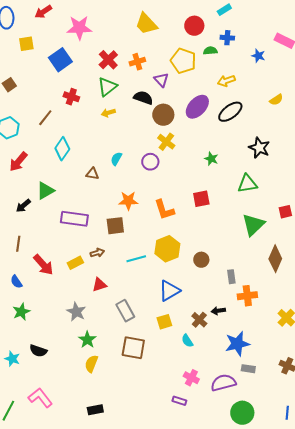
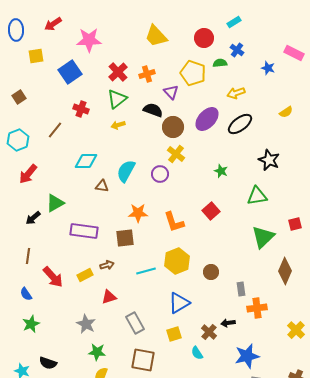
blue cross: (227, 38) -> (237, 50), turned 32
cyan diamond: (62, 149) -> (86, 161), moved, turned 55
cyan semicircle: (116, 159) -> (126, 171), size x1.6
red square: (201, 199) -> (211, 211), turned -30
green star: (87, 340) -> (97, 352), turned -30

